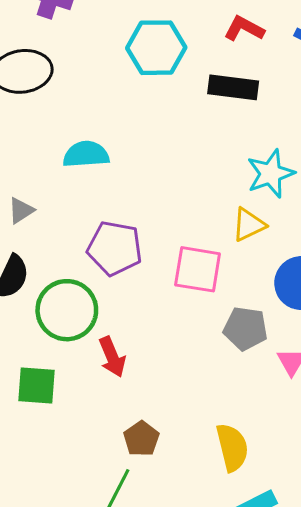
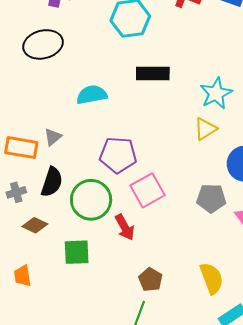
black rectangle: (233, 87) -> (153, 73), moved
pink square: (198, 269) -> (148, 190), moved, turned -32

